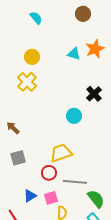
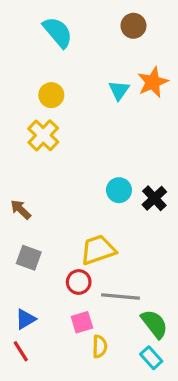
cyan semicircle: (36, 18) -> (58, 32), size x1.5
cyan triangle: (74, 54) -> (119, 90), turned 48
black cross: (94, 94) -> (154, 198), moved
gray square: (18, 158) -> (29, 258), turned 35
blue triangle: (30, 196) -> (25, 319), moved

